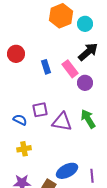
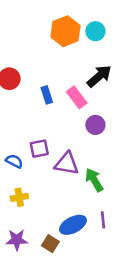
cyan circle: (85, 24) -> (95, 31), moved
purple circle: (85, 83) -> (95, 125), moved
green arrow: (88, 119) -> (94, 180), moved
purple line: (92, 176) -> (103, 220), moved

